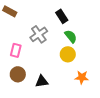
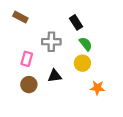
gray cross: (39, 34) -> (51, 42), turned 36
black triangle: (42, 81) -> (55, 76), moved

